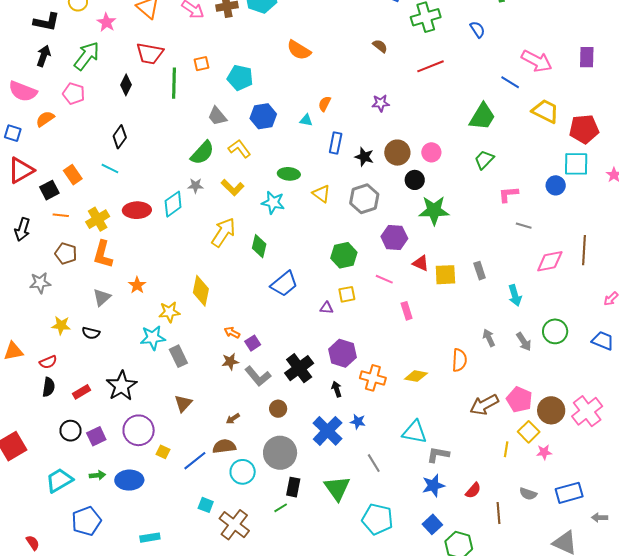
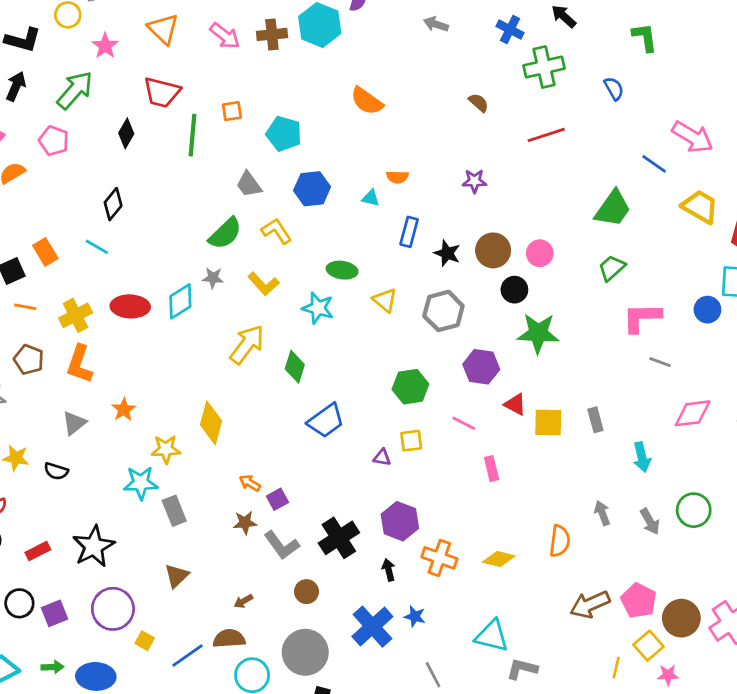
orange semicircle: (325, 104) -> (397, 177), turned -119
pink L-shape: (508, 194) -> (642, 318), size x1.4

